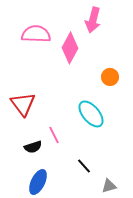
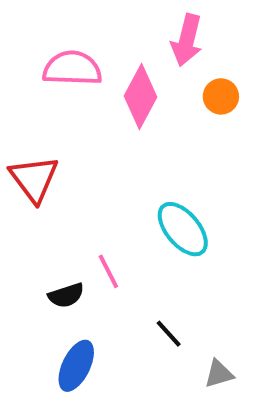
orange circle: (110, 77) -> (221, 96), moved
red triangle: (23, 104) -> (34, 179), moved

